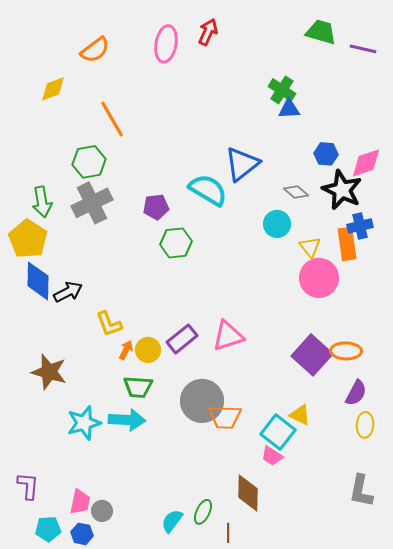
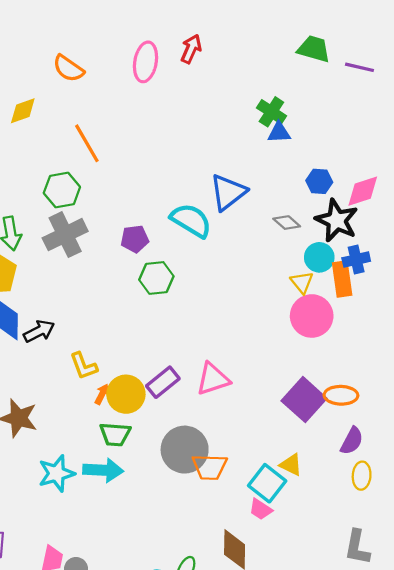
orange semicircle: (95, 50) -> (68, 68), turned 72
cyan circle: (277, 224) -> (319, 257), moved
yellow circle: (148, 350) -> (126, 394), size x1.4

